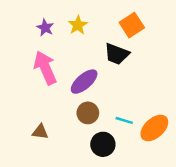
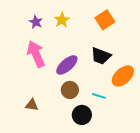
black trapezoid: (117, 54) -> (101, 56), moved
orange ellipse: (154, 128) -> (123, 76), moved

